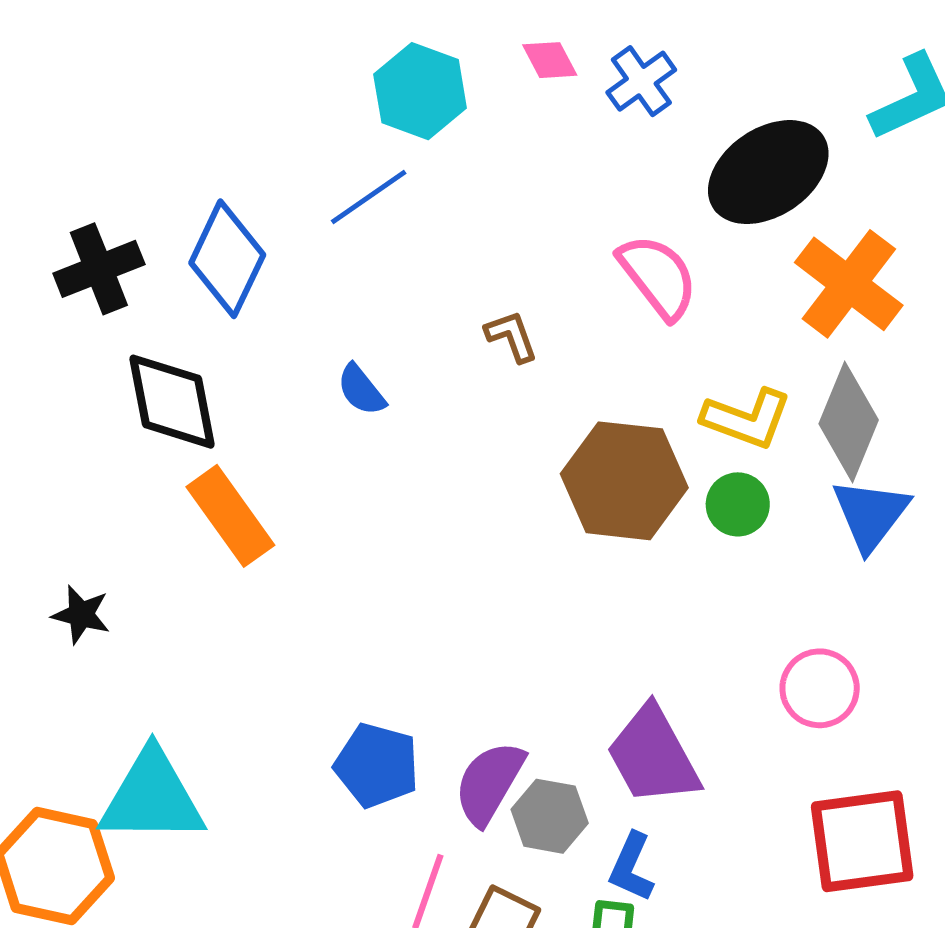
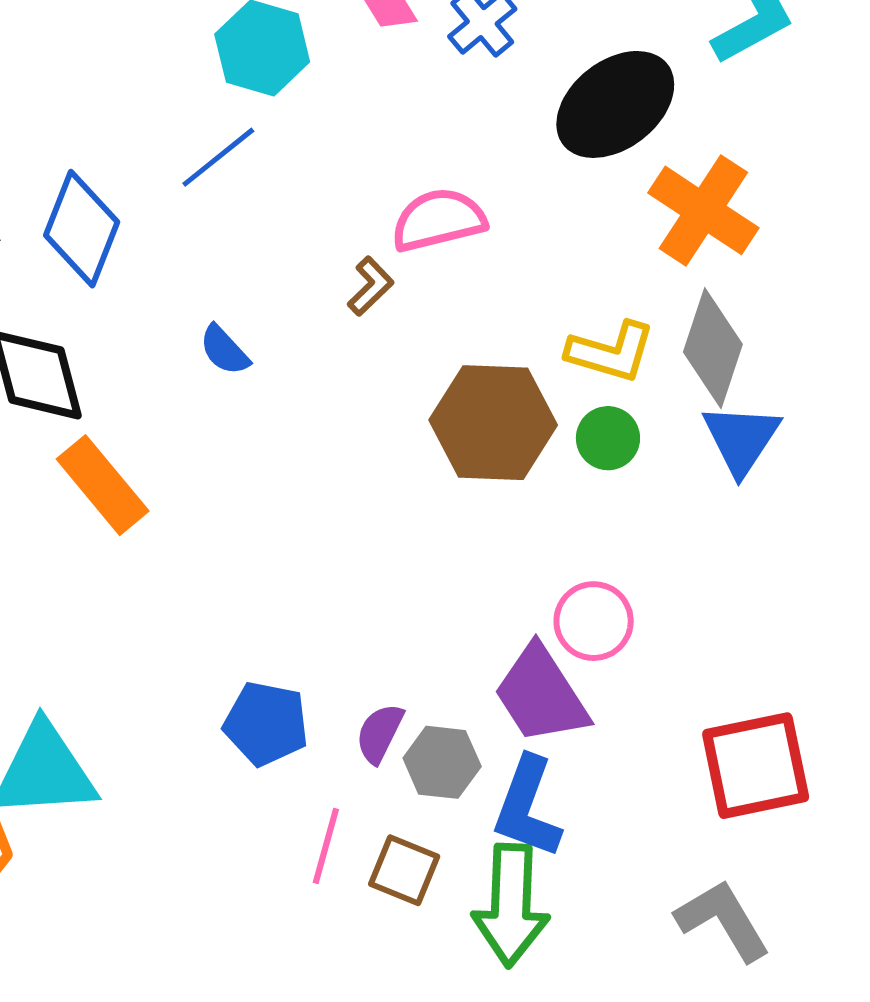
pink semicircle: (658, 277) -> (439, 220), moved, turned -62
brown L-shape: (511, 336) -> (371, 286), turned 70
pink circle: (820, 688) -> (594, 621), moved
purple semicircle: (489, 783) -> (380, 733), size x0.7
blue L-shape: (631, 867) -> (527, 807), size x1.5

